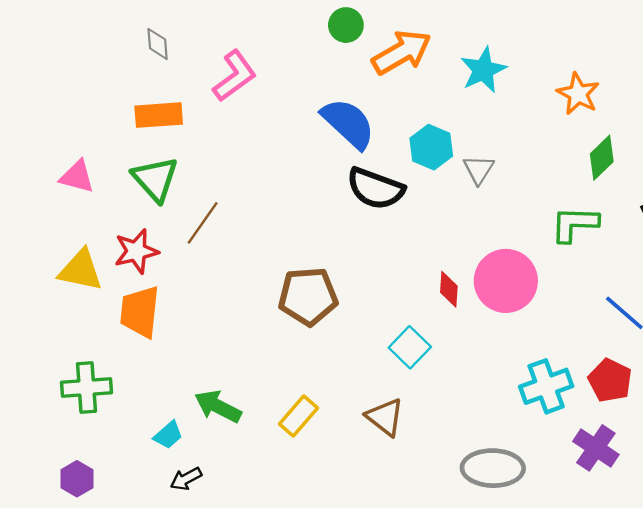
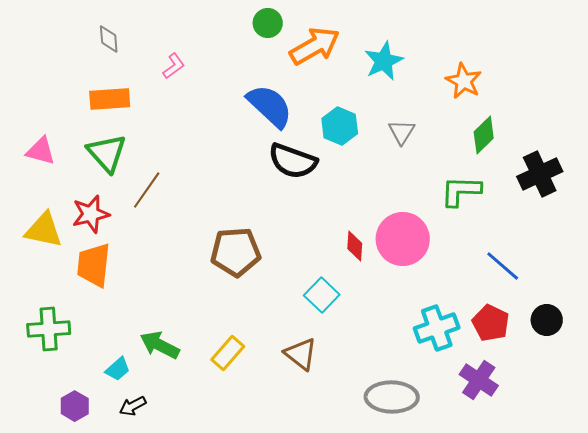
pink L-shape: (235, 76) -> (174, 66), size x0.6
gray triangle: (479, 170) -> (402, 132), moved
purple hexagon: (77, 479) -> (75, 406), moved

